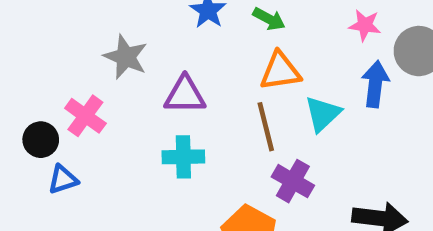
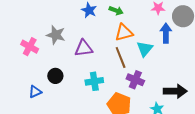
pink cross: (85, 116) -> (30, 47), moved
black circle: (41, 140) -> (55, 76), moved
cyan cross: (183, 157) -> (94, 81), moved

